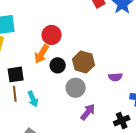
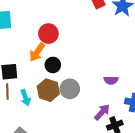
brown hexagon: (83, 62) -> (48, 90), moved
purple arrow: (88, 112) -> (102, 112), moved

